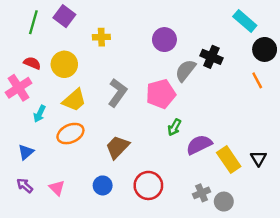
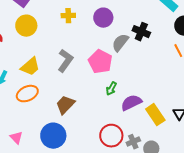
yellow cross: (101, 37) -> (68, 16), moved
yellow circle: (64, 64) -> (26, 26), moved
pink pentagon: (161, 94) -> (100, 62), turned -30
blue circle: (103, 185) -> (53, 136), size x1.6
red circle: (148, 185) -> (111, 136), moved

